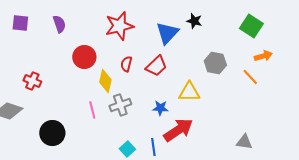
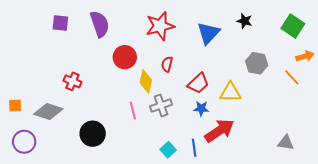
black star: (194, 21) -> (245, 21), moved
purple semicircle: (59, 24) -> (100, 24), size x1.5
red trapezoid: (156, 66) -> (198, 83), moved

